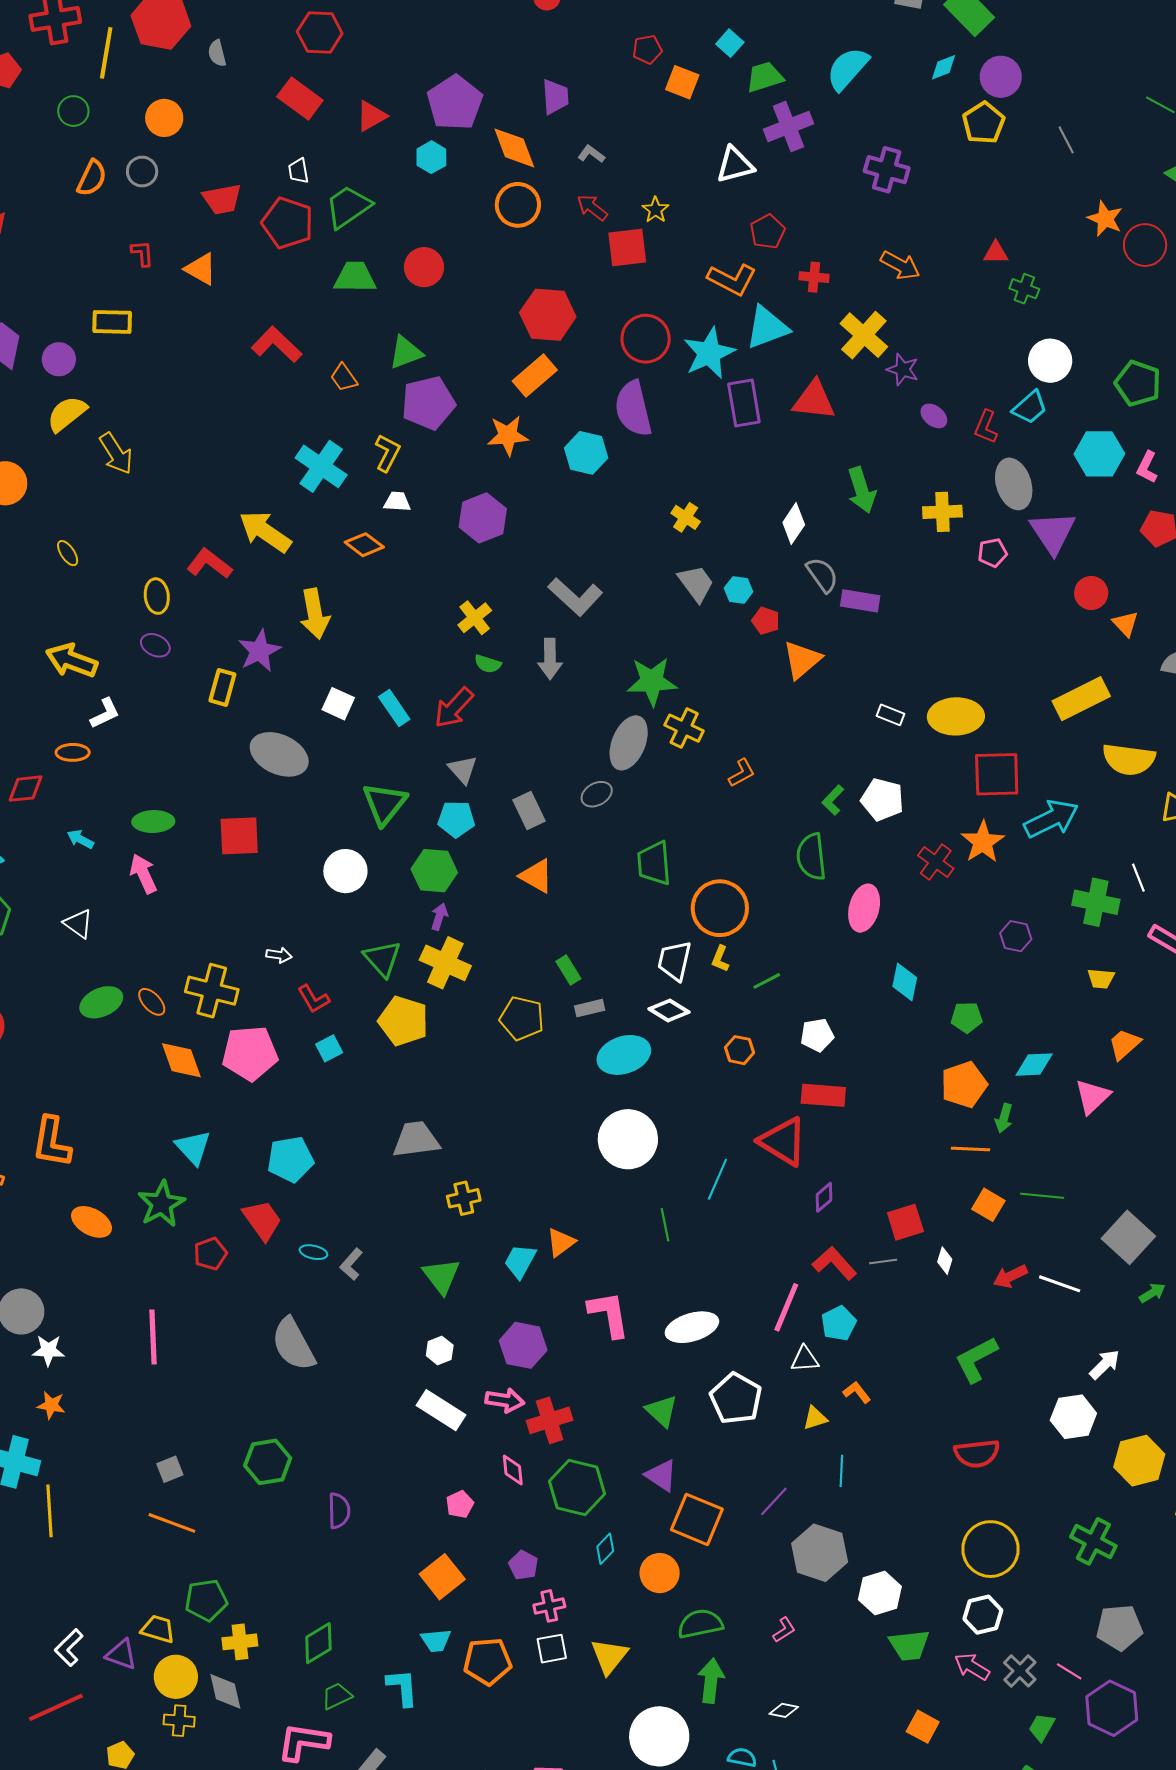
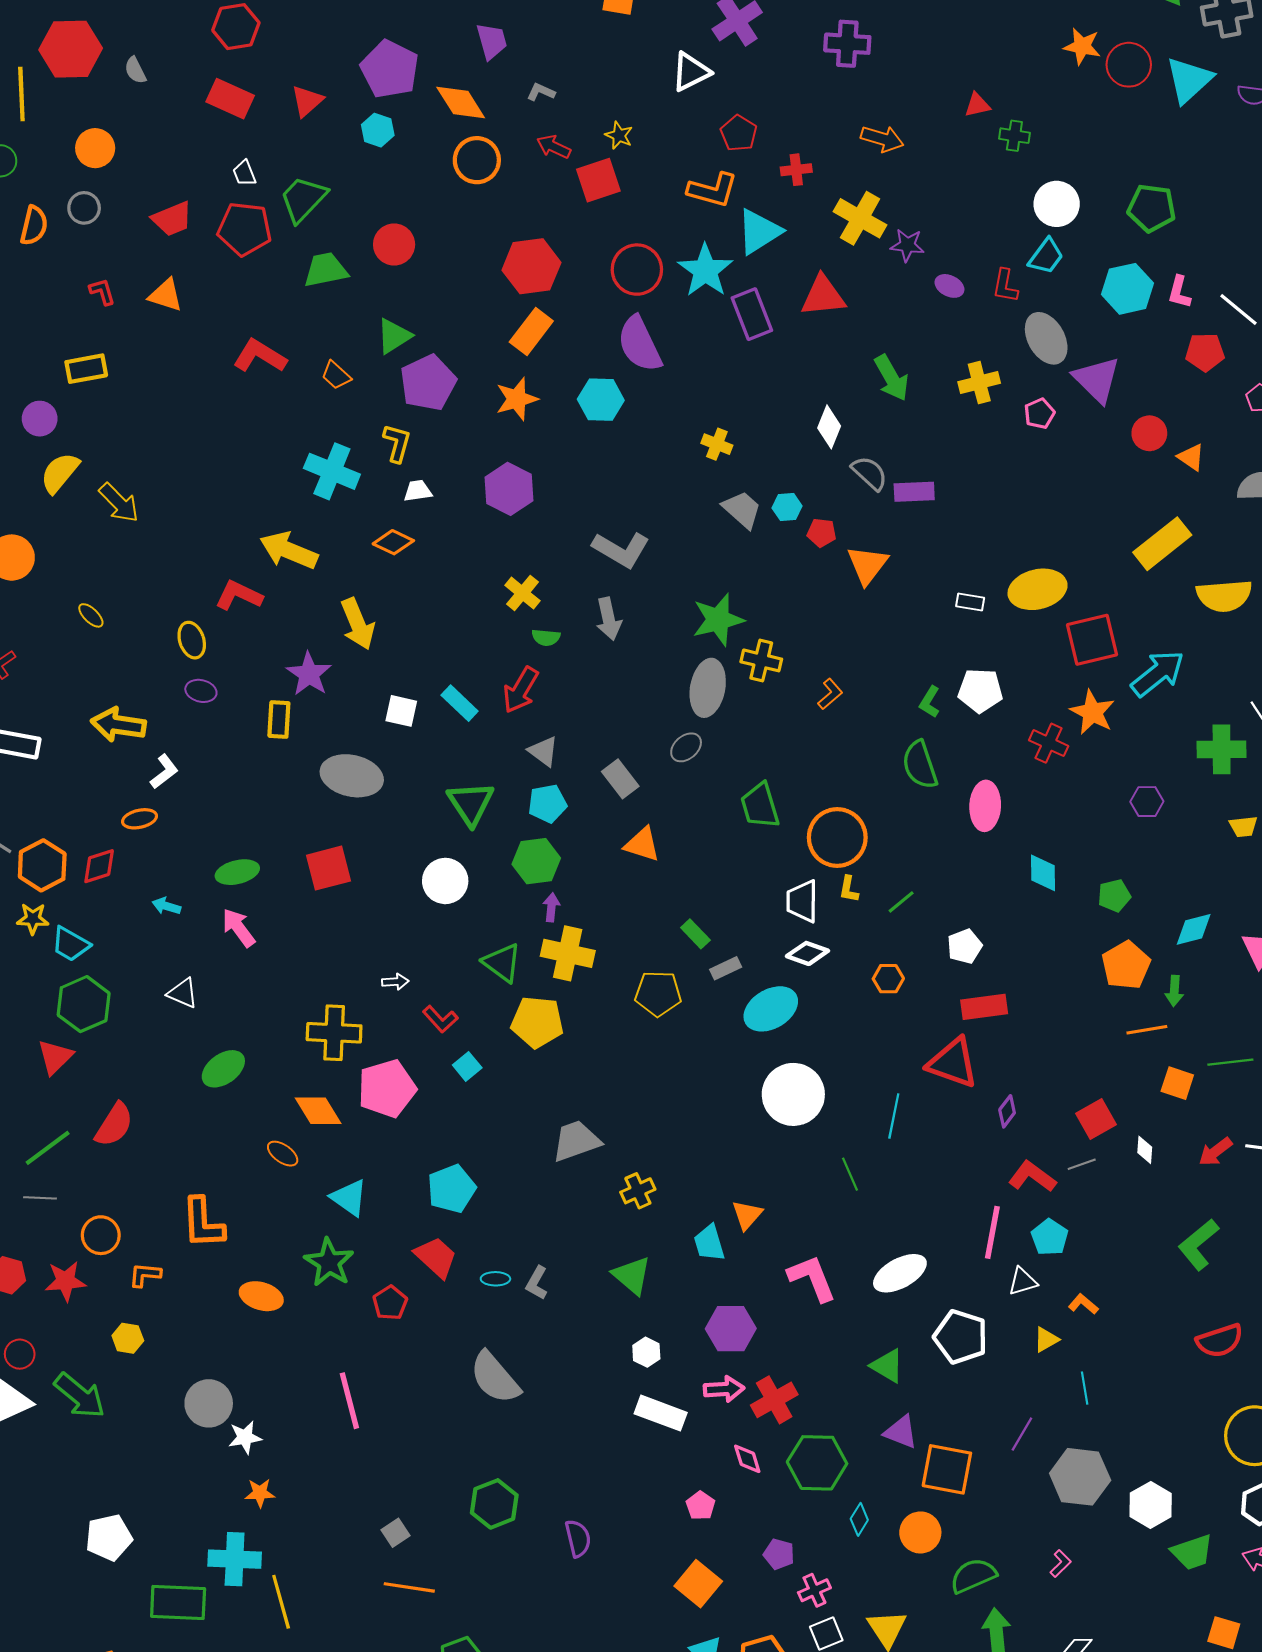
orange ellipse: (152, 1002) -> (283, 1154), moved
cyan trapezoid: (520, 1261) -> (709, 1243), turned -33

